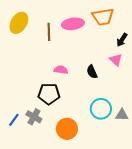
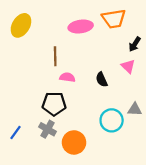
brown line: (49, 32) -> (55, 56), moved
gray triangle: (122, 115) -> (135, 109), moved
gray cross: (34, 117) -> (47, 129), moved

